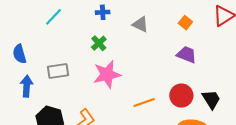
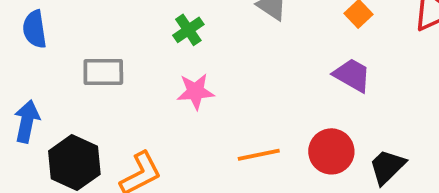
pink star: (107, 74) -> (195, 91), size x0.7
blue arrow: (27, 86) -> (27, 121), moved
black trapezoid: (211, 99) -> (387, 167), turned -110

